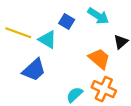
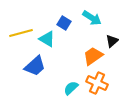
yellow line: (18, 33) -> (21, 33), turned -35
orange trapezoid: (99, 59) -> (93, 56), turned -75

